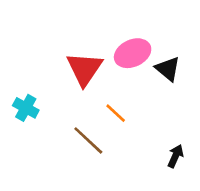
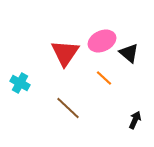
orange line: (116, 113) -> (104, 78), moved

